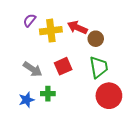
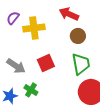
red arrow: (77, 27) -> (69, 14), moved
green cross: (48, 94) -> (31, 90), turned 32

